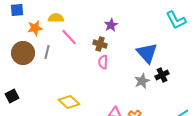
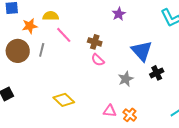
purple star: (111, 25) -> (119, 14), moved
pink semicircle: (103, 62) -> (98, 60), turned -48
gray star: (142, 81) -> (126, 79), moved

